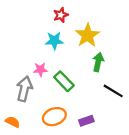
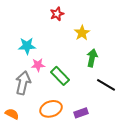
yellow star: (87, 35) -> (82, 33), size x0.7
cyan star: (54, 41) -> (27, 46), moved

